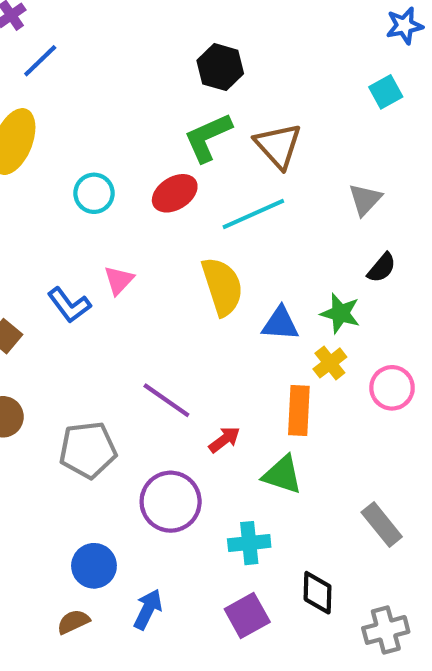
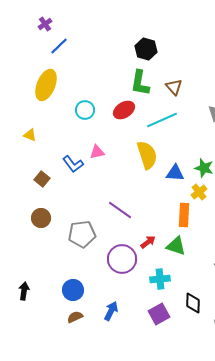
green L-shape: (208, 137) -> (140, 83), turned -56
brown triangle: (278, 146) -> (174, 87), size x0.7
pink triangle: (119, 280) -> (97, 152), turned 35
red arrow: (224, 440) -> (148, 242), moved
blue circle: (94, 566) -> (73, 290), moved

